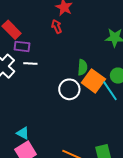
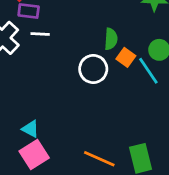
orange square: (93, 81) -> (126, 57), size x0.6

